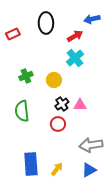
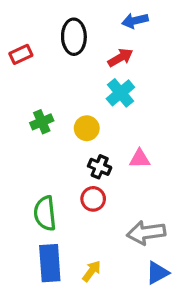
blue arrow: (92, 19) -> (135, 21), moved
black cross: (62, 104) -> (100, 167), turned -32
pink triangle: (80, 105) -> (140, 159), moved
green semicircle: (22, 111) -> (45, 213), moved
blue triangle: (89, 170) -> (157, 273), moved

